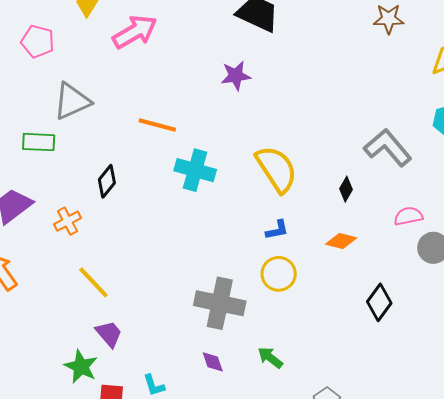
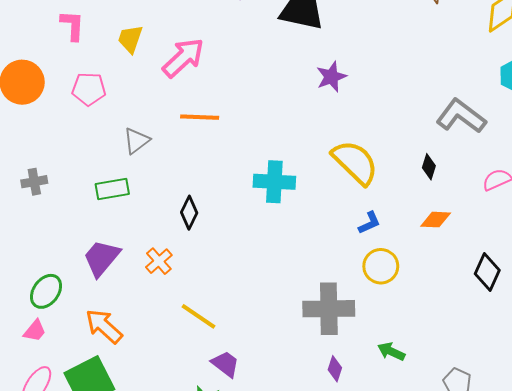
purple star: (236, 76) -> (331, 77), moved
gray triangle: (72, 101) -> (136, 141), size x0.7
orange line: (157, 125) -> (200, 117), moved
purple diamond: (213, 362) -> (335, 369), turned 50

